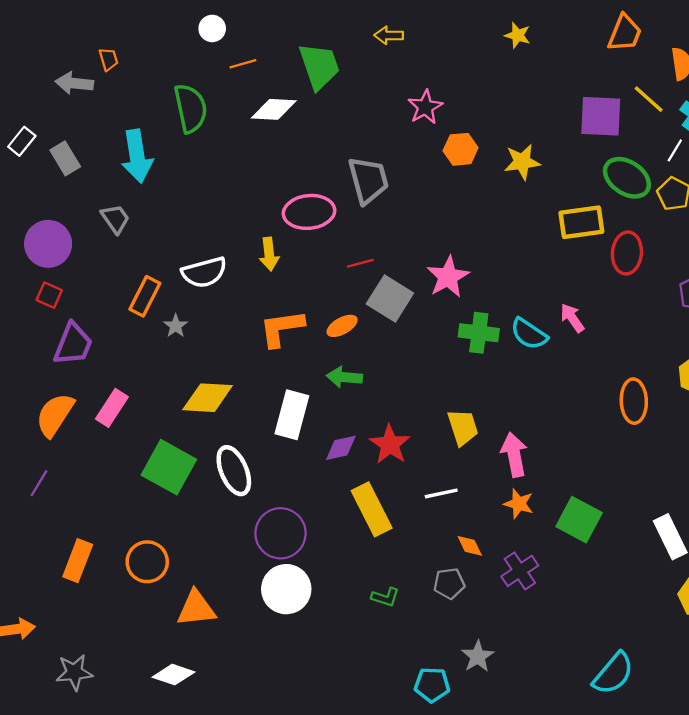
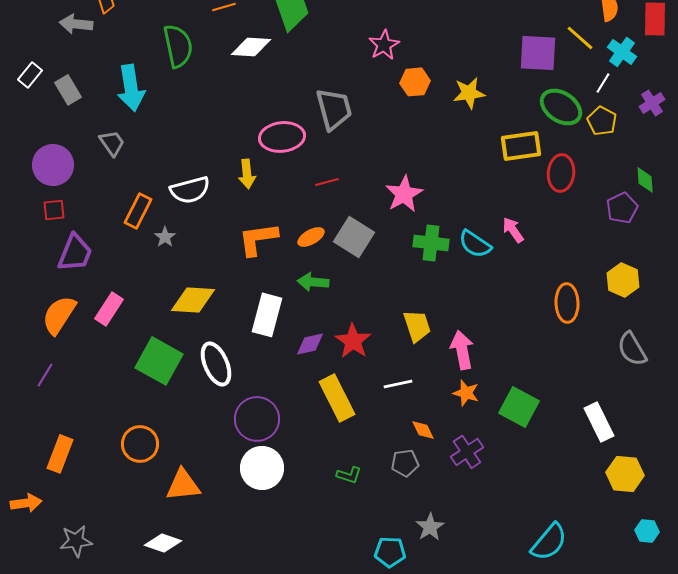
red square: (49, 295) -> (54, 210), turned -30
gray square: (390, 299) -> (354, 237), moved
orange rectangle: (78, 561) -> (60, 454), moved

